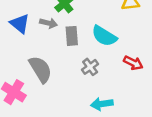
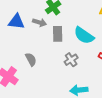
blue triangle: (20, 24) -> (16, 22), turned -36
gray semicircle: (40, 69) -> (31, 59), size x0.6

